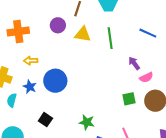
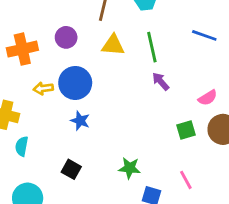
purple circle: (58, 25) -> (66, 37), moved
purple arrow: (134, 63) -> (161, 81), moved
blue circle: (55, 81) -> (75, 83), moved
blue star: (30, 87) -> (80, 121), moved

